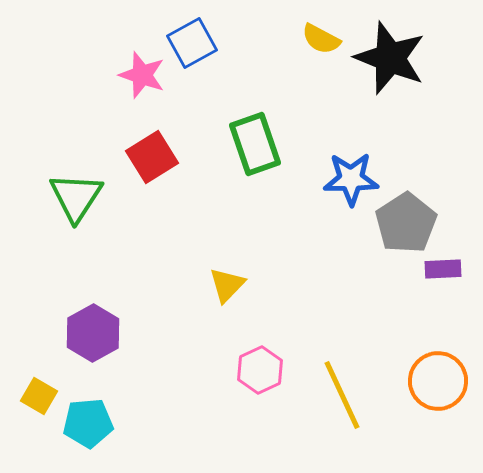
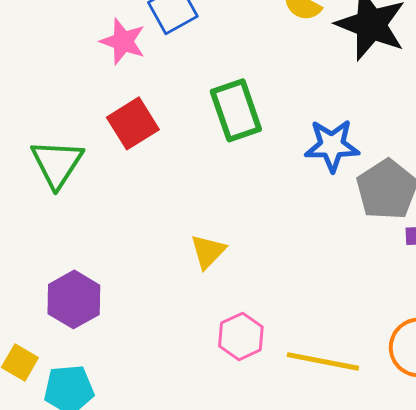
yellow line: (342, 395) -> (323, 361), turned -54

